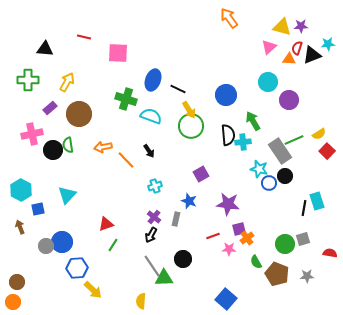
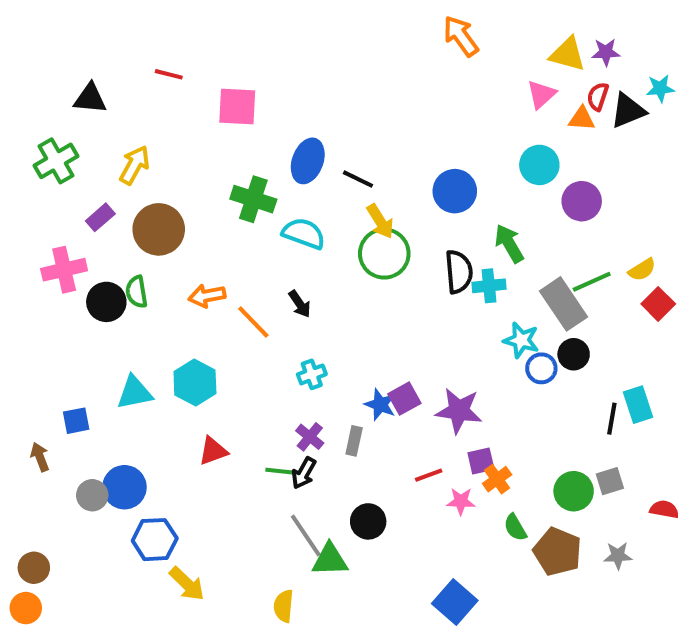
green cross: (28, 80) -> (56, 161), turned -30
purple square: (201, 174) -> (404, 399), moved
cyan hexagon: (21, 190) -> (195, 382), moved
cyan triangle: (67, 195) -> (135, 393), turned 36
green line: (113, 245) -> (280, 471), moved, turned 64

